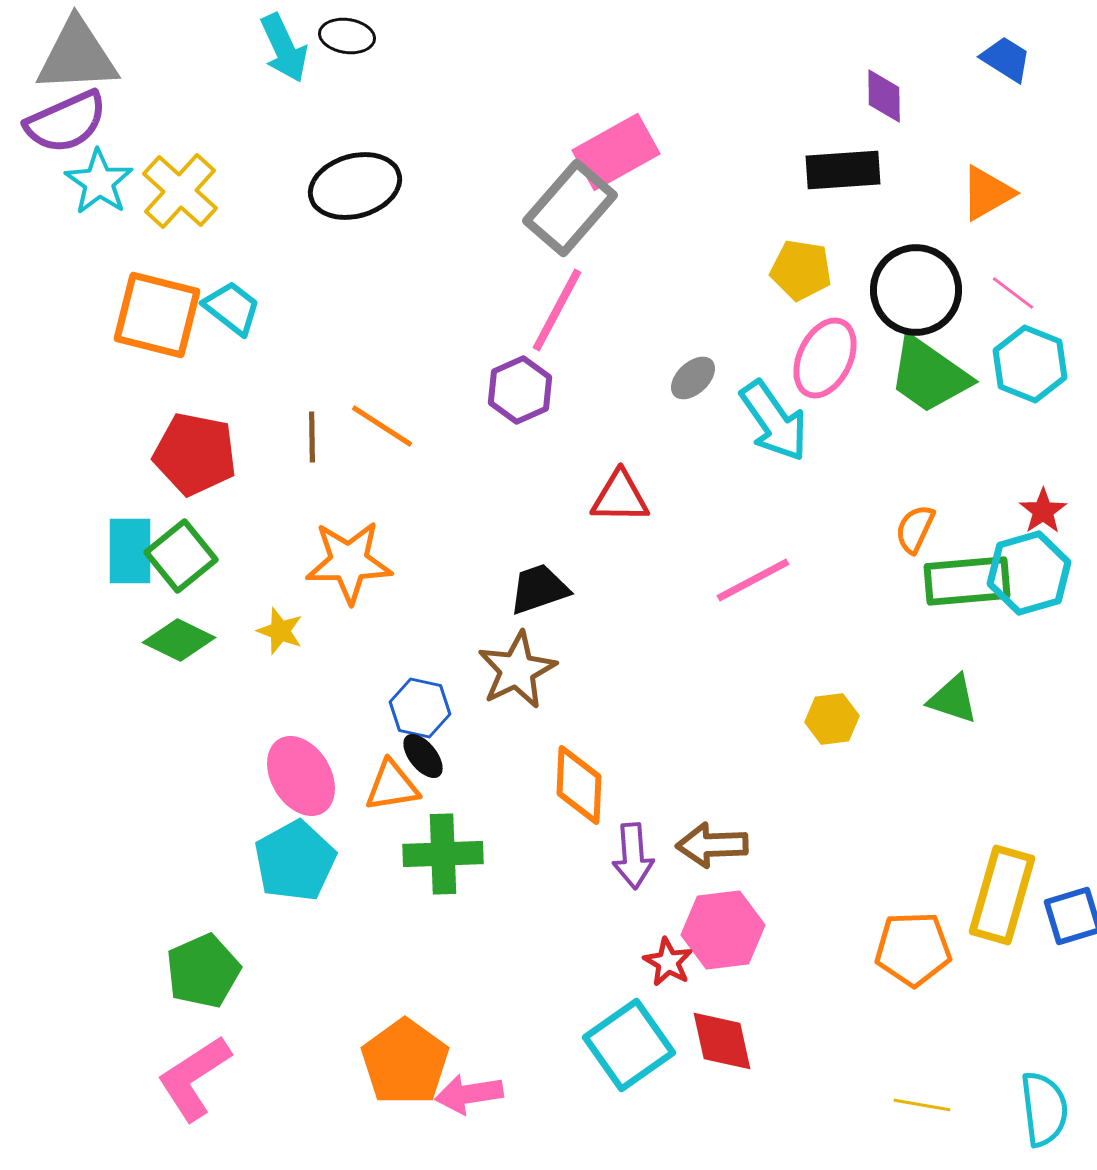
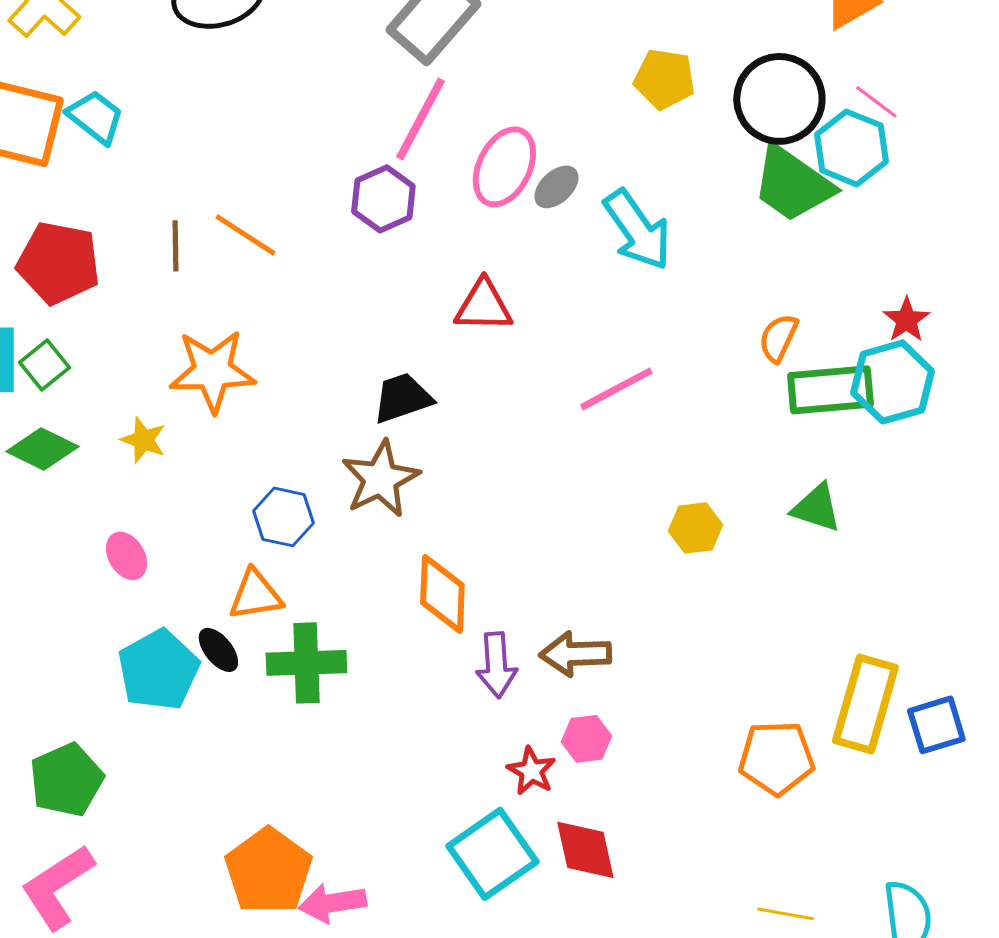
pink ellipse: (825, 358) -> (504, 167), moved
cyan hexagon: (1030, 364) -> (851, 148), moved
green square: (181, 556) -> (44, 365), size x0.7
black ellipse: (423, 756) -> (218, 650), moved
pink ellipse: (301, 776) -> (126, 556), moved, size x0.6
pink hexagon: (723, 930) -> (586, 739), size x0.6

